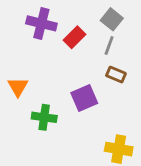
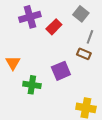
purple cross: (41, 23) -> (30, 17), turned -30
gray line: (109, 46) -> (90, 37), moved

